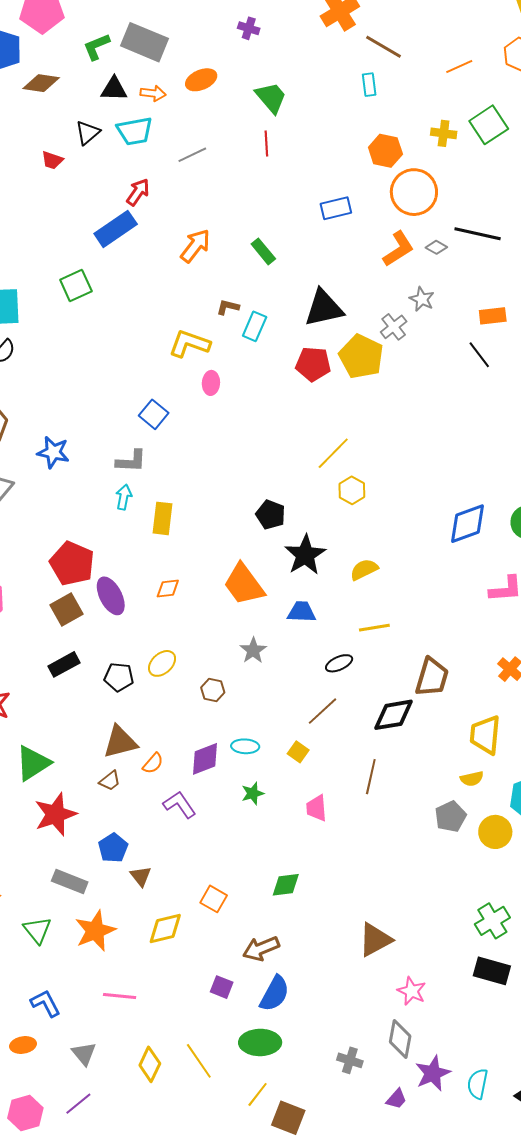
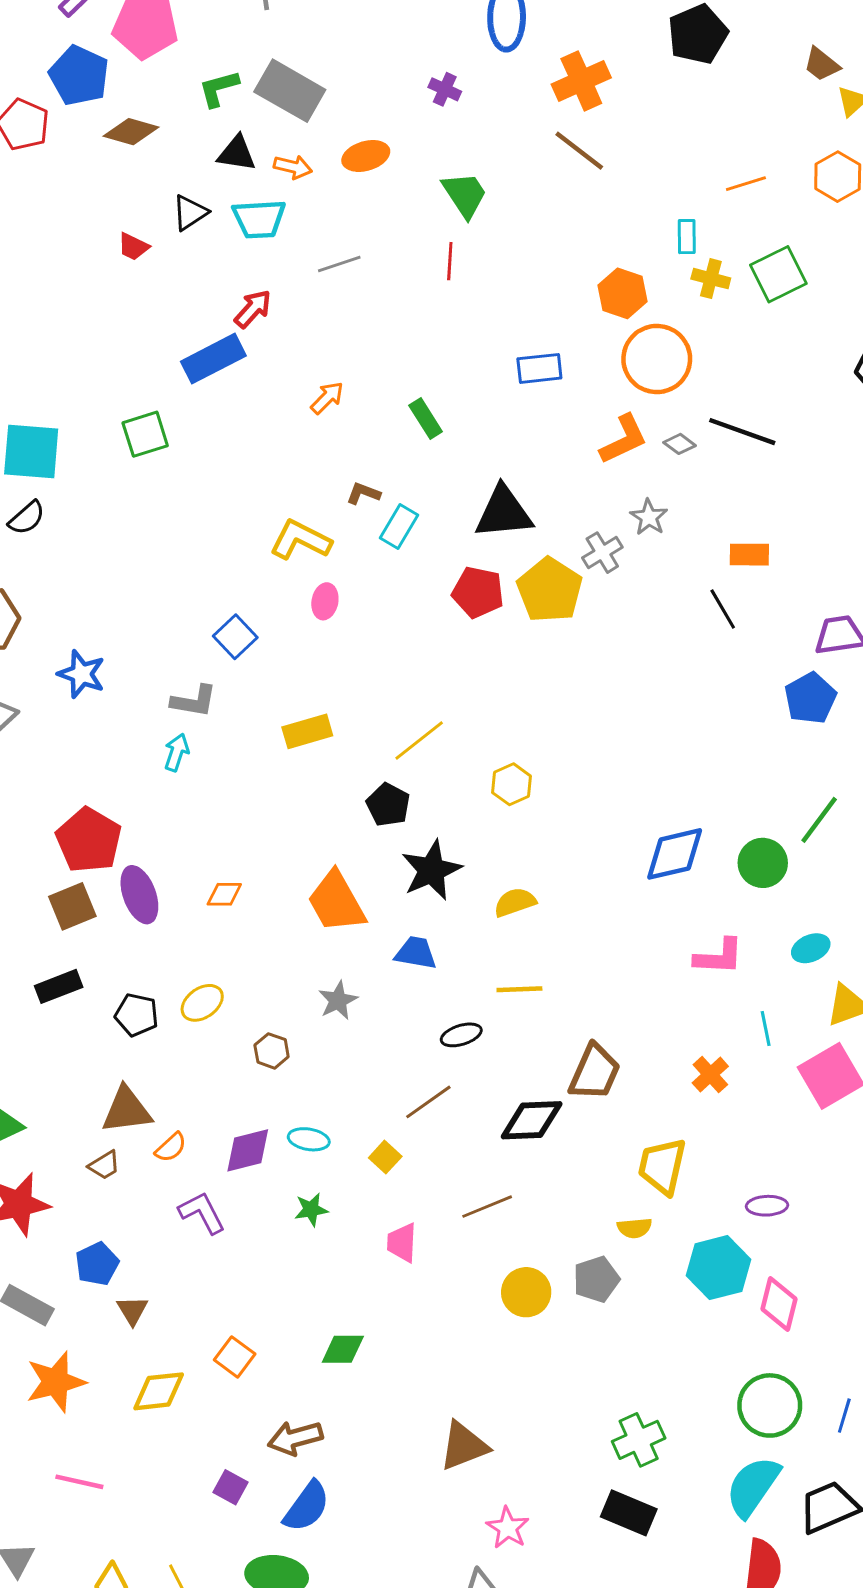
brown line: (383, 47) -> (579, 151), moved
cyan rectangle: (369, 85) -> (687, 237), moved
orange arrow: (195, 246) -> (327, 398), size x0.7
yellow line: (333, 453) -> (419, 741), moved
yellow rectangle: (163, 518) -> (307, 731), moved, turned 60
brown line: (371, 777) -> (487, 1207), turned 48
yellow circle: (495, 832) -> (526, 1292), moved

